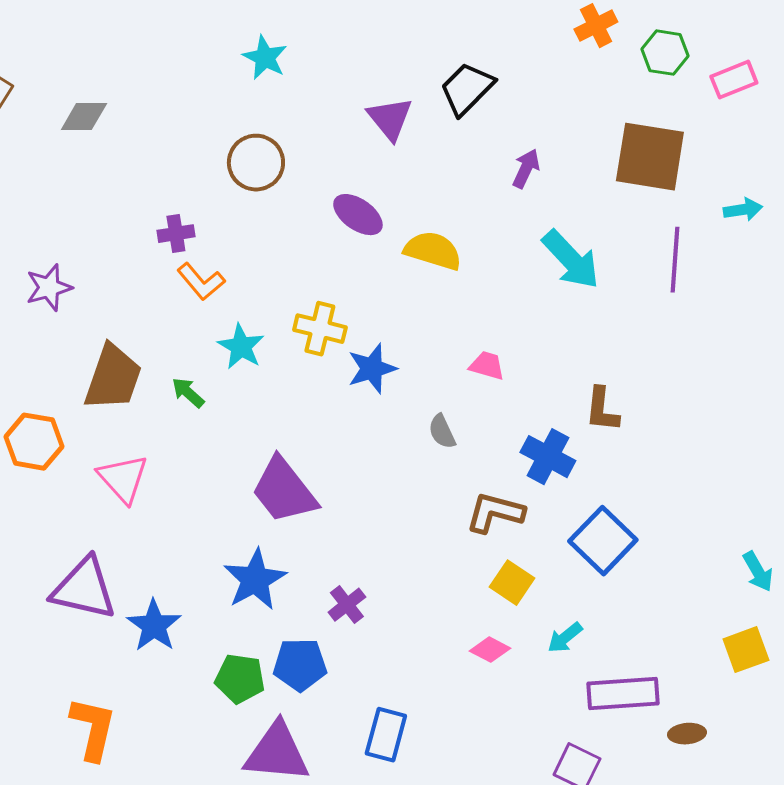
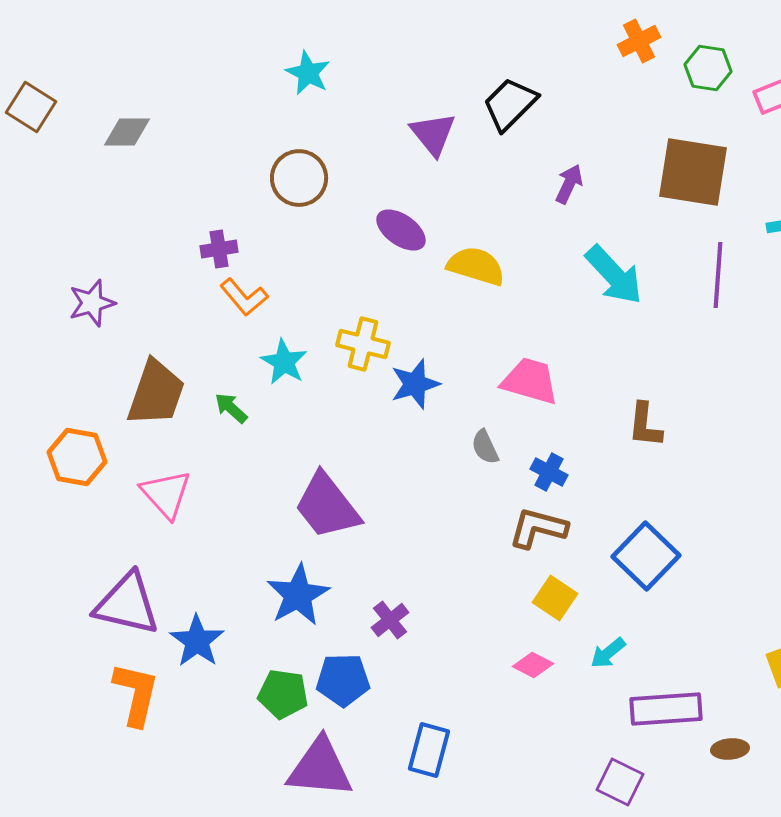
pink trapezoid: (487, 366) -> (530, 381), size x1.6
blue cross: (548, 457) -> (549, 472), moved, size x0.7
orange L-shape: (93, 729) -> (136, 694), moved

